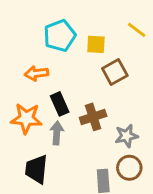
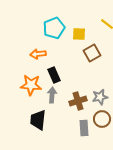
brown cross: (93, 117) -> (78, 101), moved

